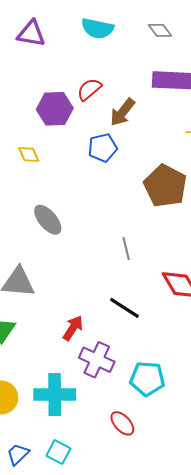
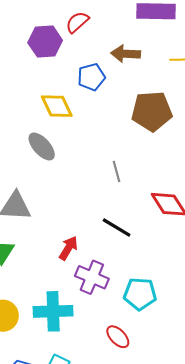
brown arrow: (122, 112) -> (126, 54), moved, turned 56
yellow diamond: (29, 154) -> (57, 106), moved, size x1.6
brown pentagon: (165, 186) -> (152, 111), turned -30

